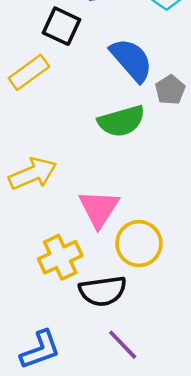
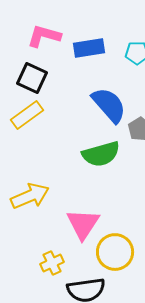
black square: (61, 26) -> (32, 78), moved
yellow cross: (60, 257) -> (52, 263), size x0.7

